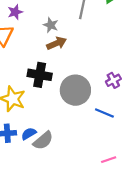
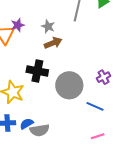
purple star: (15, 12) -> (18, 25), moved
gray semicircle: (43, 141) -> (39, 130), turned 30
pink line: (109, 160) -> (98, 136), moved

